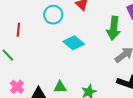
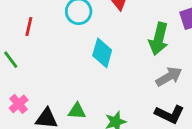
cyan diamond: (74, 43) -> (102, 53), turned 60

